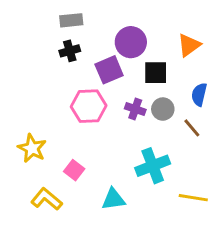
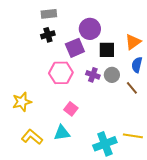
orange triangle: (189, 45) -> (133, 42), moved
yellow star: (32, 148) -> (22, 102), turned 30
cyan cross: (153, 166) -> (105, 144), moved
pink square: (74, 170) -> (71, 109), moved
cyan triangle: (113, 199) -> (62, 133), moved

